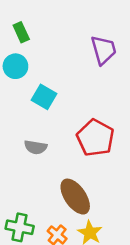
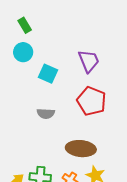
purple trapezoid: (104, 50) -> (89, 61), moved
brown ellipse: (75, 197) -> (81, 149), turned -44

